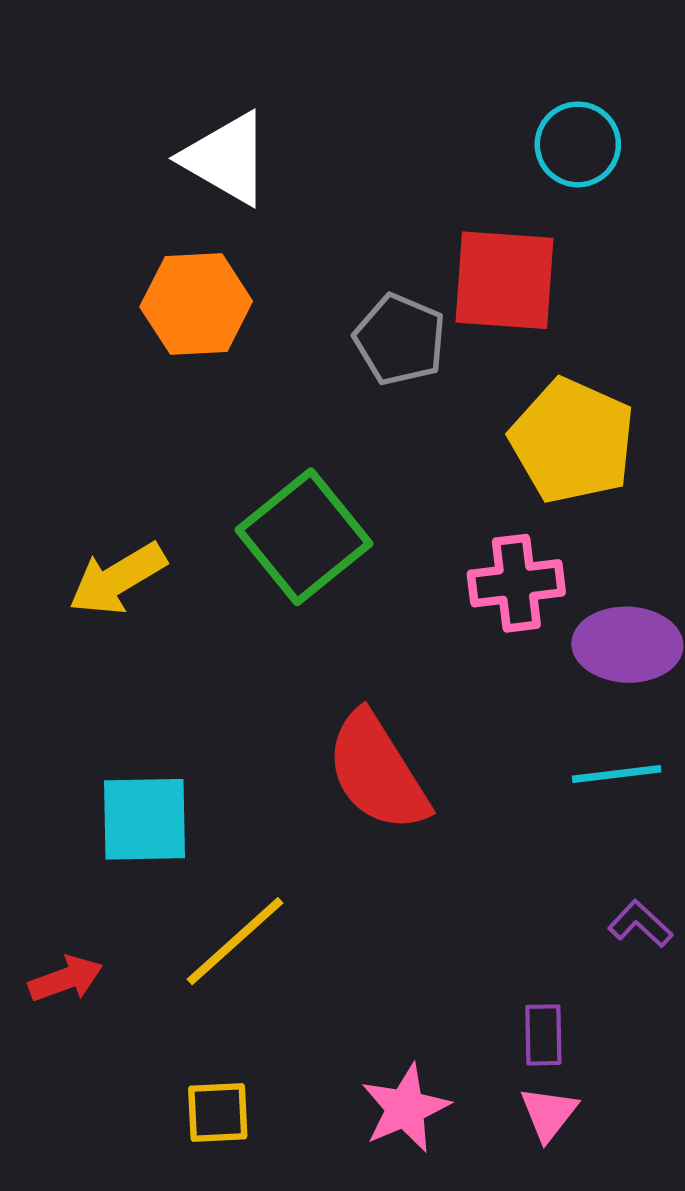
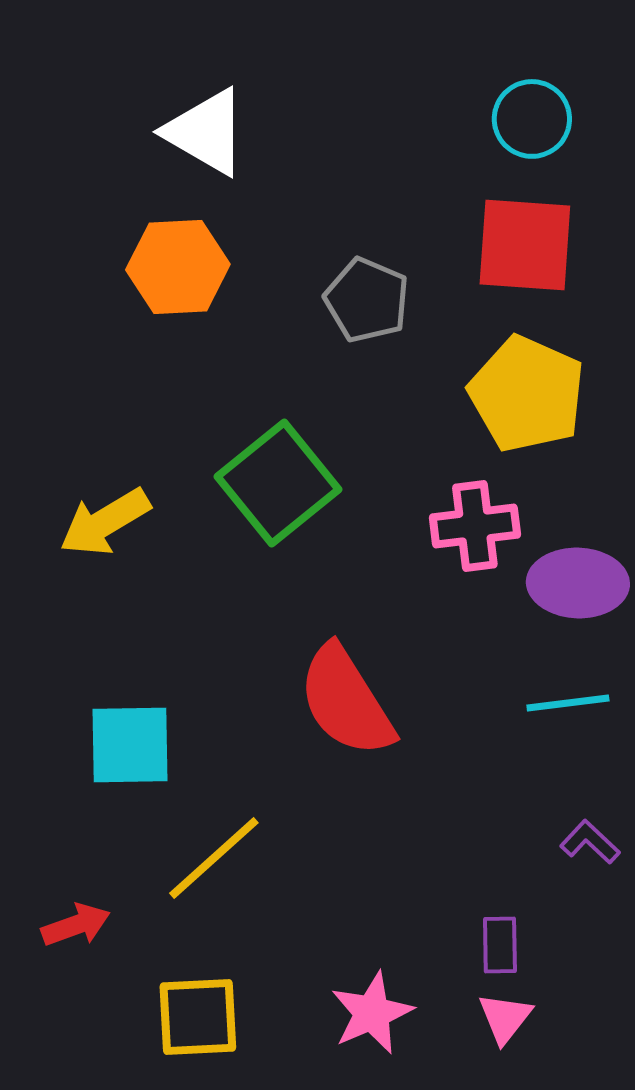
red square: (505, 280) -> (525, 245), moved
red arrow: (66, 979) -> (76, 925), moved
yellow square: (218, 1112) -> (198, 1017), size x1.4

